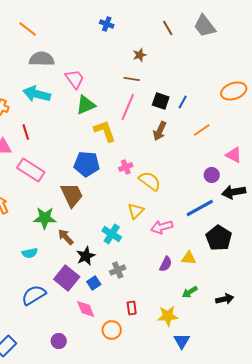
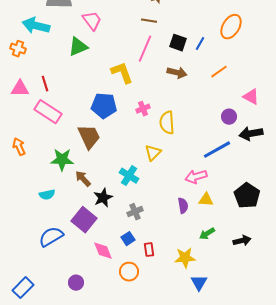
orange ellipse: (234, 91) -> (231, 27), moved, turned -40
cyan arrow: (37, 94) -> (36, 26), moved
green triangle: (86, 105) -> (78, 47), moved
brown arrow: (160, 131) -> (177, 73), turned -102
red line: (26, 132) -> (45, 84), moved
yellow semicircle: (150, 181) -> (167, 123), turned -130
pink arrow: (162, 227) -> (196, 177), moved
black pentagon: (219, 238) -> (247, 196), moved
purple semicircle: (166, 264) -> (183, 206), turned -35
blue square: (94, 283) -> (128, 239), moved

